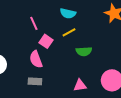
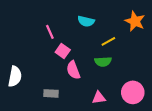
yellow line: (69, 32) -> (108, 41), moved
pink semicircle: (36, 59) -> (73, 70), moved

